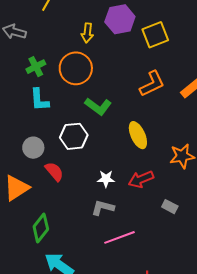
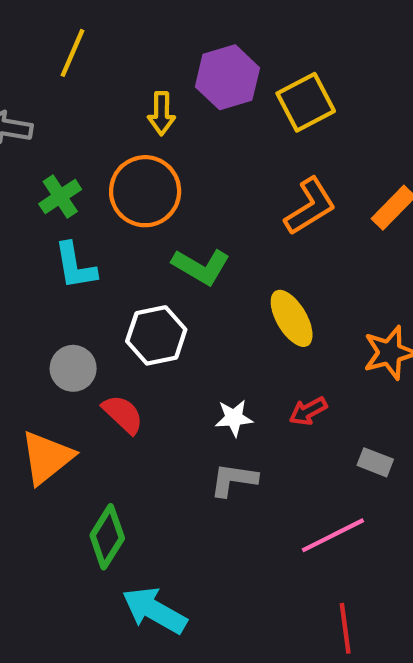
red arrow: (141, 179) -> (308, 411), size x0.7
pink line: (119, 237) -> (333, 535), moved

